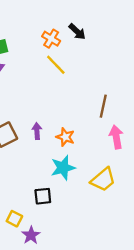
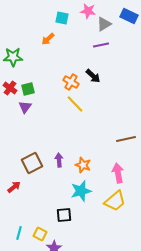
brown line: (103, 106) -> (126, 139), moved, turned 66
pink arrow: (116, 137) -> (118, 173), moved

